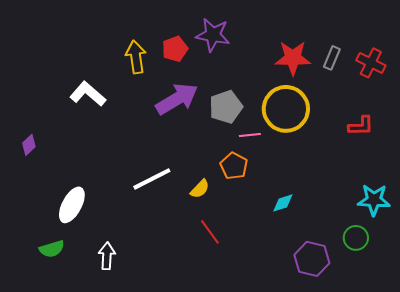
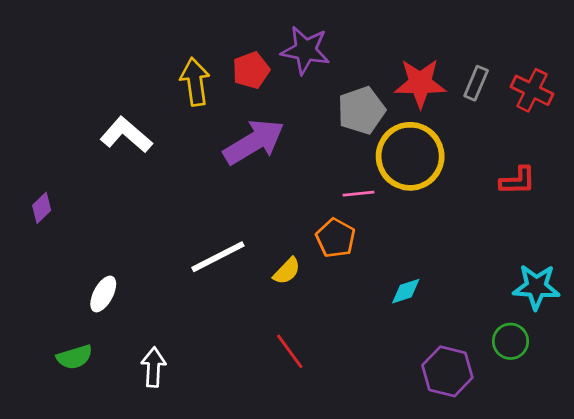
gray pentagon: (226, 107) -> (361, 110), moved
white ellipse: (72, 205) -> (103, 294), size x0.7
red line: (210, 232) -> (290, 351), moved

